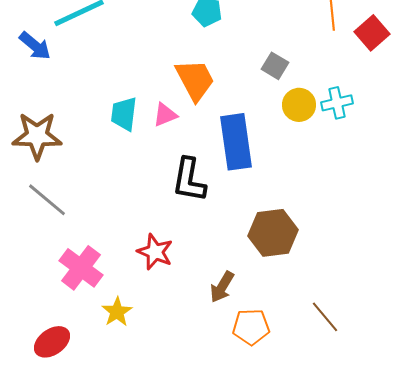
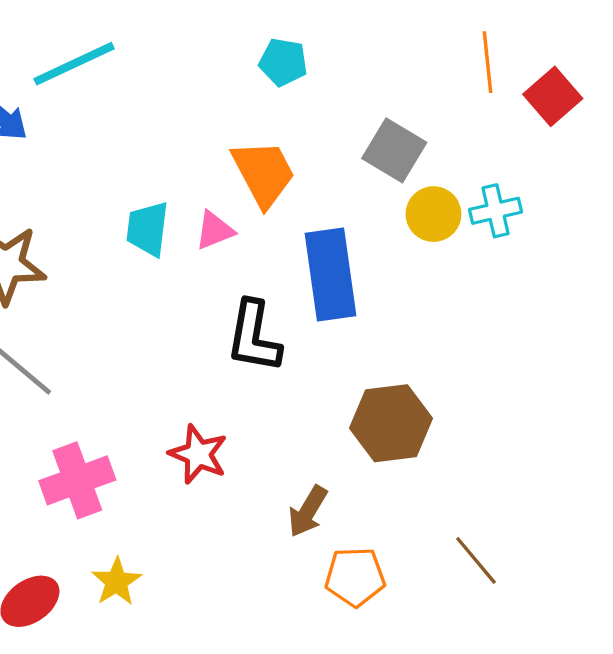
gray square: (275, 66) -> (394, 150), size x1.4
pink cross: (81, 268) -> (77, 480), turned 33
yellow star: (117, 312) -> (117, 582), moved

